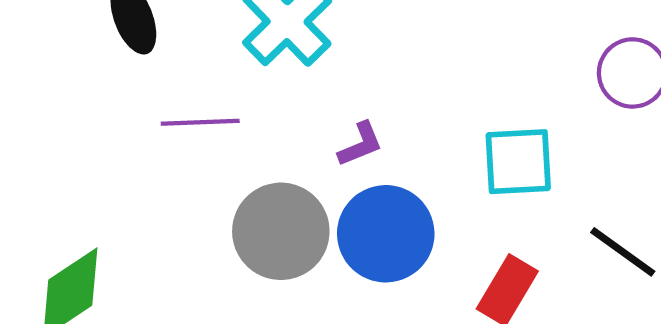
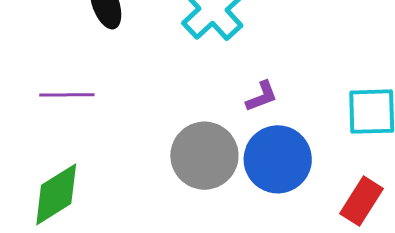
purple line: (200, 122) -> (67, 95), moved

